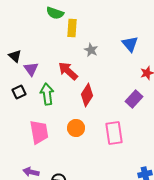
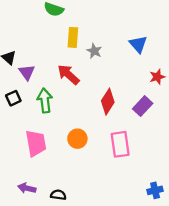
yellow rectangle: (72, 28) -> (73, 37), moved
red diamond: (87, 95) -> (108, 102), moved

